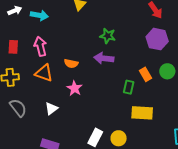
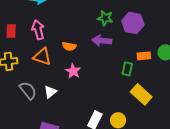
purple hexagon: (157, 39) -> (133, 23), moved
orange rectangle: (146, 74) -> (144, 56), turned -64
gray semicircle: (18, 108) -> (28, 90), moved
yellow rectangle: (142, 113) -> (141, 94), turned 40

